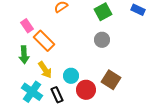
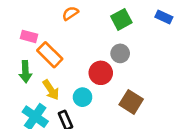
pink rectangle: (27, 26) -> (29, 36), turned -40
red circle: (86, 90) -> (101, 73), moved

